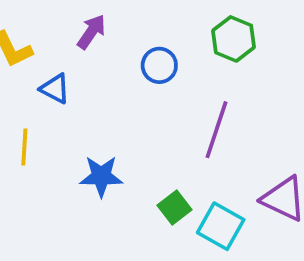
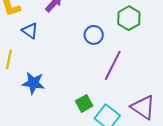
blue circle: (159, 65) -> (94, 35), moved
blue star: (101, 176) -> (33, 83), moved

